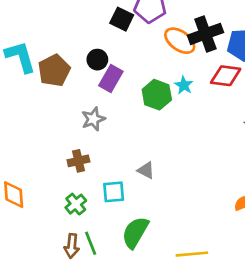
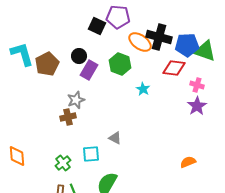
black cross: (205, 34) -> (159, 37), turned 35
cyan star: (184, 85) -> (143, 89), moved
green hexagon: (157, 95) -> (120, 64), moved
brown cross: (78, 161) -> (68, 117), moved

